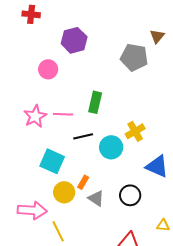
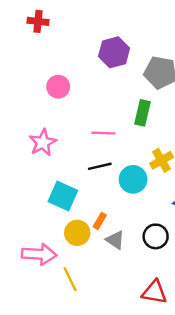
purple hexagon: (74, 40) -> (114, 52), moved
green rectangle: (95, 102) -> (143, 113), moved
pink line: (63, 114) -> (103, 133), moved

